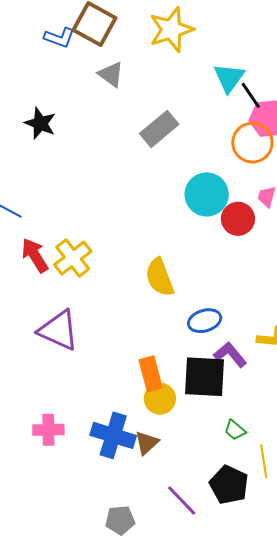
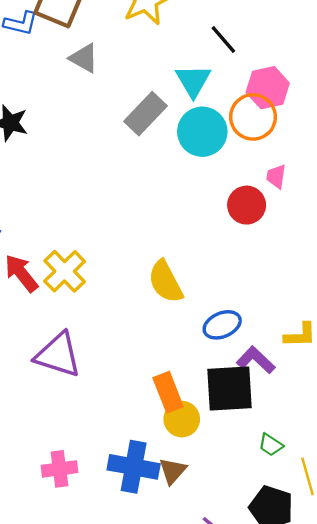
cyan triangle: (229, 78) -> (193, 81), moved
black line: (251, 95) -> (223, 39), moved
cyan circle: (207, 194) -> (202, 132), moved

